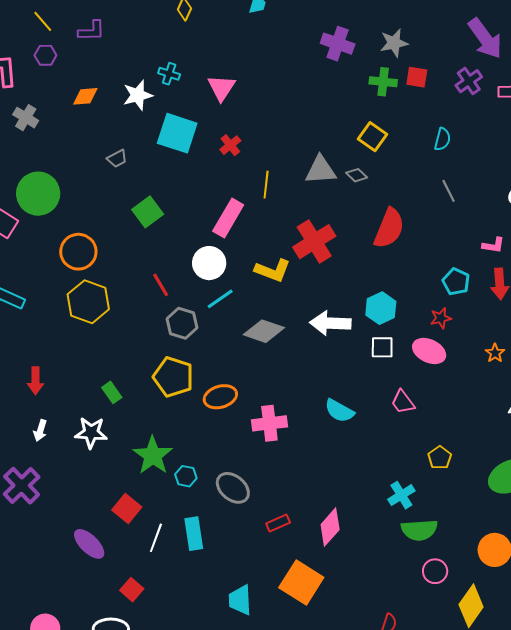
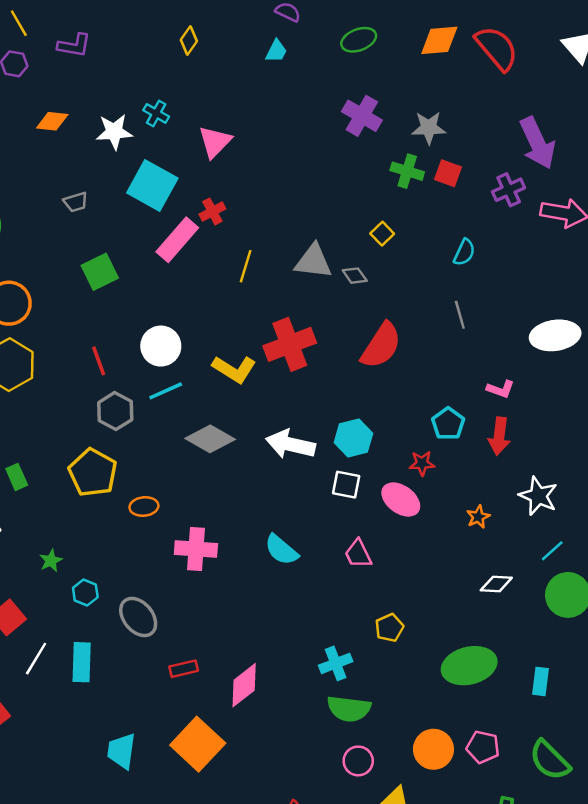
yellow square: (372, 137) -> (382, 234), size x0.7
pink rectangle: (228, 218) -> (177, 240), moved
orange ellipse: (220, 397) -> (144, 507), size x0.7
green star: (153, 455) -> (51, 561), size x0.5

